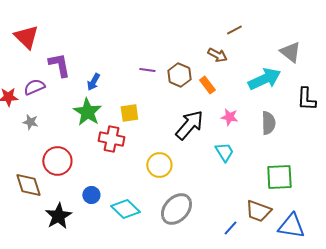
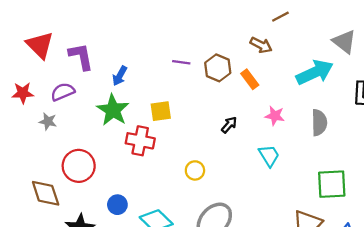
red triangle: (26, 37) -> (40, 45), moved
purple semicircle: (34, 87) -> (63, 92), moved
black arrow: (189, 125) -> (229, 125), size x0.5
yellow circle: (159, 165) -> (195, 170), size x0.7

